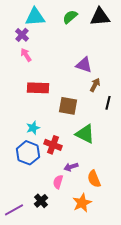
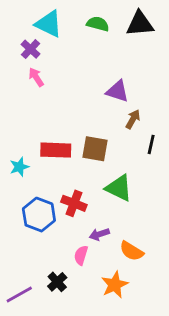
cyan triangle: (35, 17) -> (49, 24), turned 30
green semicircle: (70, 17) -> (98, 24), turned 56
red rectangle: (38, 88) -> (56, 150), moved
cyan star: (33, 128) -> (19, 167), moved
orange semicircle: (94, 179) -> (131, 251), turned -36

